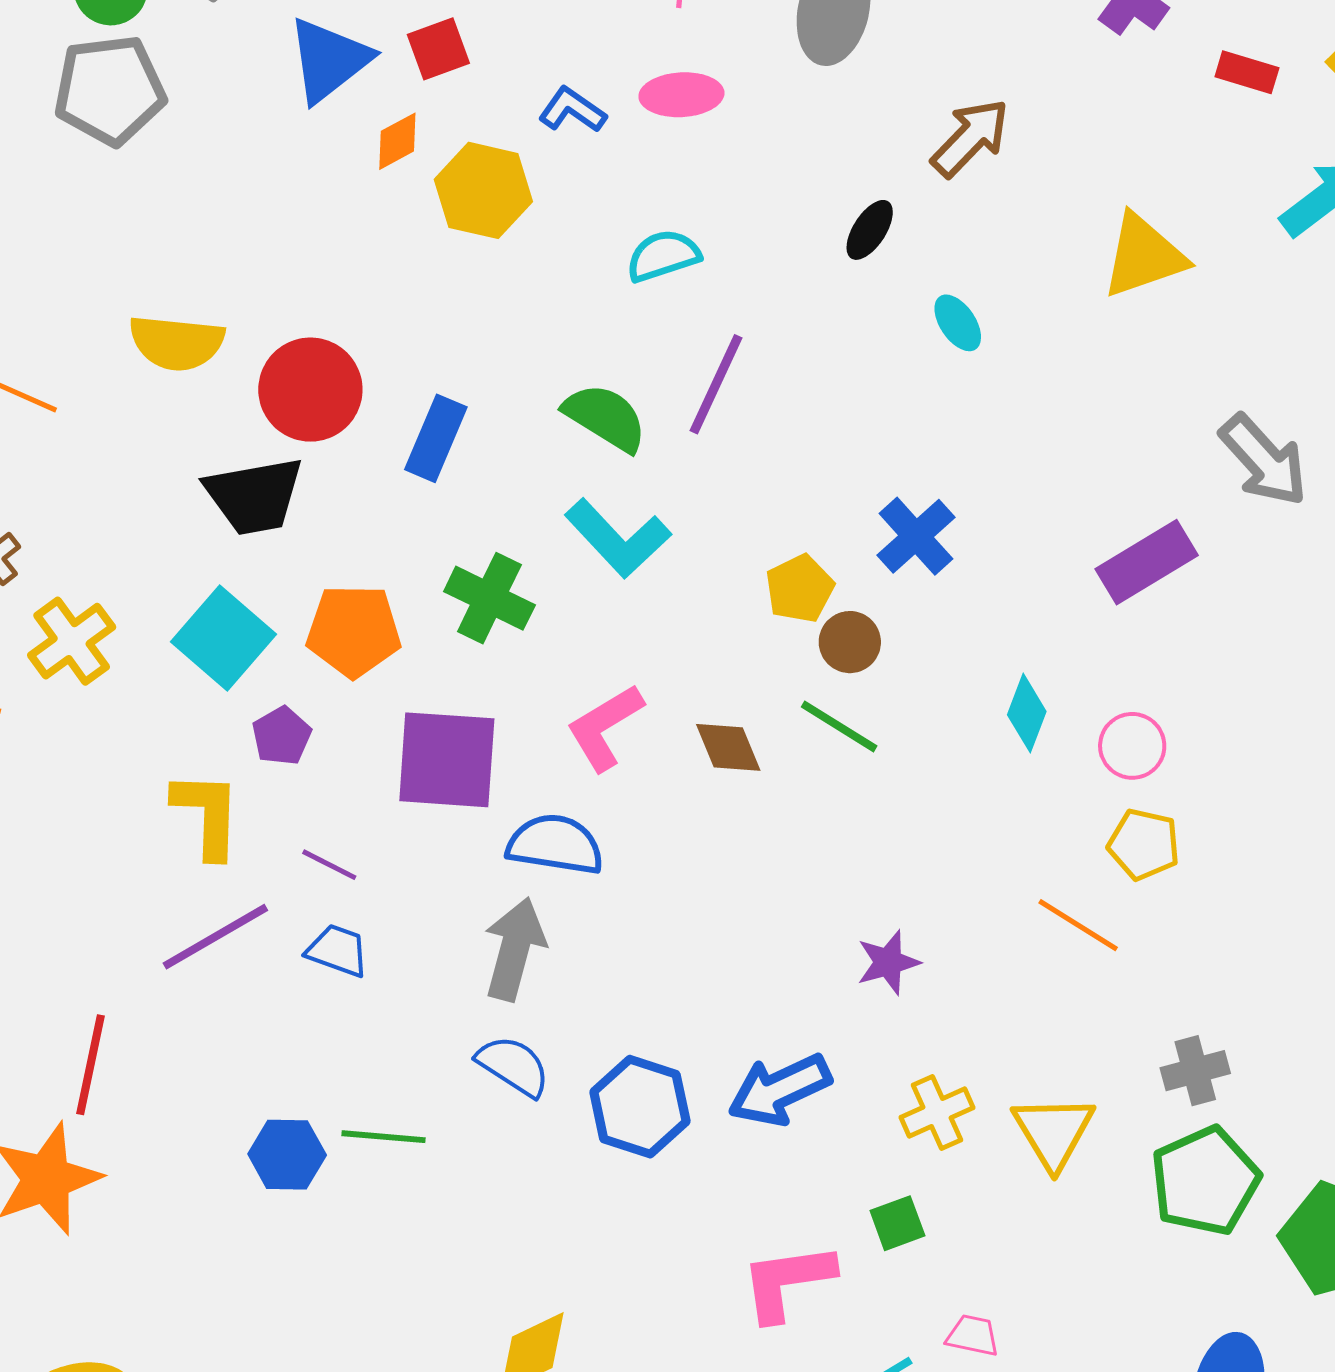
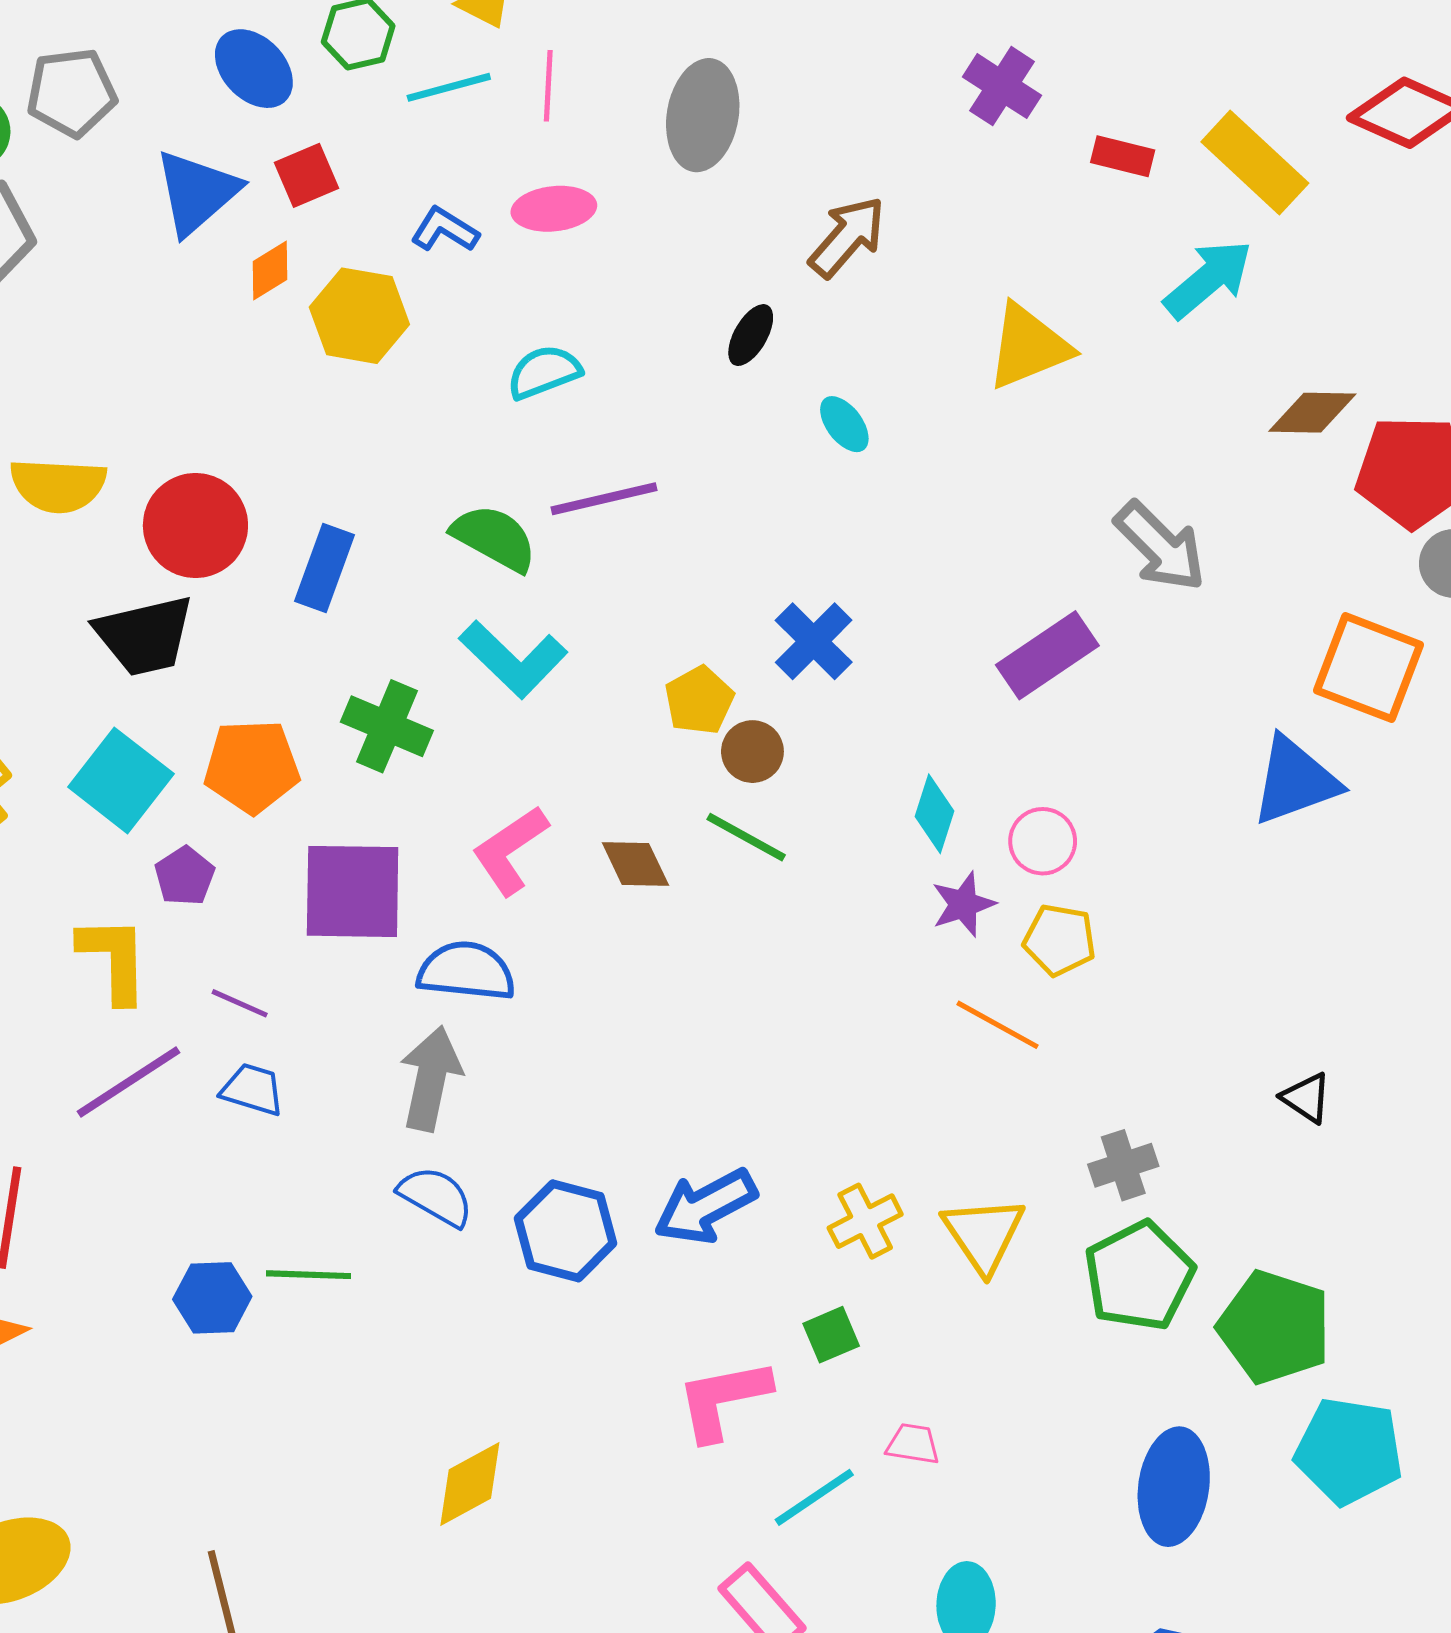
purple line: (716, 384) -> (604, 499), turned 55
purple star: (888, 962) -> (963, 904), moved

